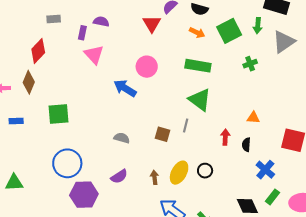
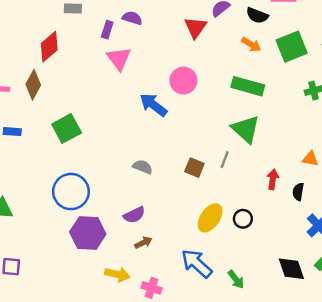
green square: (59, 114) -> (67, 128), turned -30
brown arrow: (154, 177) -> (143, 243), moved, turned 64

